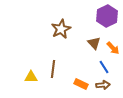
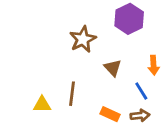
purple hexagon: (107, 16) -> (129, 19), moved
brown triangle: (94, 43) -> (113, 68), moved
orange arrow: (113, 48) -> (154, 65), turned 40

